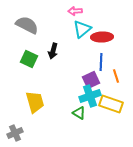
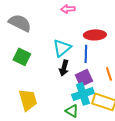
cyan triangle: (82, 29) -> (62, 48), moved
black arrow: (53, 51) -> (64, 68), moved
blue line: (101, 62) -> (86, 54), moved

